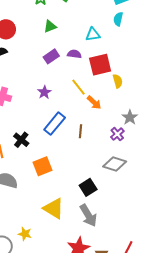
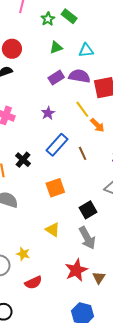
cyan triangle: (93, 34) -> (86, 50), moved
purple semicircle: (74, 54) -> (79, 76), size x1.5
brown line: (80, 131) -> (83, 153), turned -32
orange square: (43, 166) -> (55, 188), moved
yellow triangle: (54, 209) -> (53, 230), size x0.7

